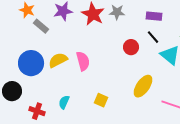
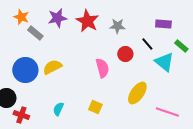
gray star: (117, 12) -> (117, 26), moved
purple rectangle: (154, 16) -> (163, 24), moved
pink semicircle: (83, 61) -> (102, 68), moved
red cross: (37, 111) -> (21, 115), moved

